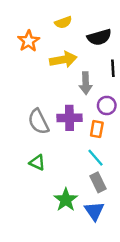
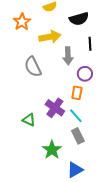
purple cross: (69, 118) -> (55, 108), moved, turned 36
gray semicircle: (38, 122) -> (33, 67), moved
blue triangle: (94, 211) -> (75, 170), moved, turned 36

